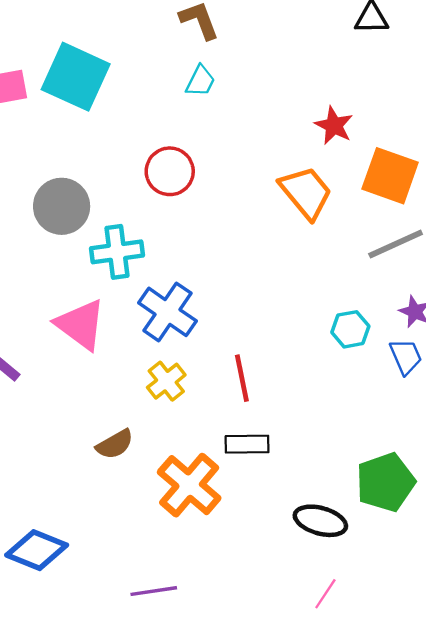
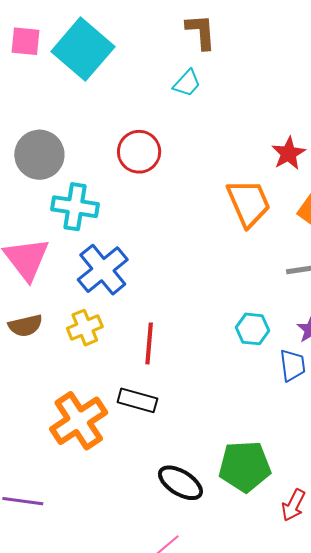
brown semicircle: (115, 444) -> (25, 326), moved

